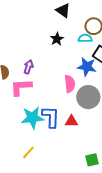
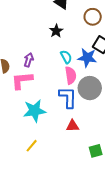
cyan semicircle: (85, 38) -> (66, 57), moved, turned 64
blue L-shape: (51, 117) -> (68, 97), moved
red triangle: (71, 121) -> (73, 126), moved

